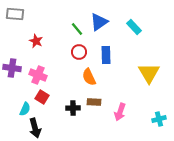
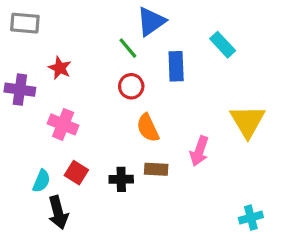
blue triangle: (99, 22) -> (151, 21), moved
blue rectangle: (106, 55) -> (176, 66), moved
purple cross: (12, 68) -> (20, 90), moved
red square: (42, 97) -> (76, 173), moved
pink arrow: (120, 112) -> (199, 151), moved
cyan cross: (159, 119) -> (251, 218), moved

